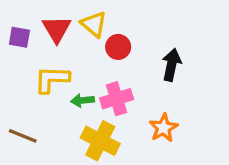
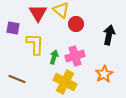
purple square: (19, 37) -> (13, 28), moved
yellow L-shape: (52, 79) -> (35, 44), turned 90
green arrow: (83, 100) -> (54, 57), turned 112

